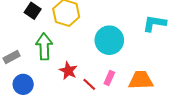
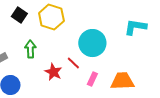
green arrow: (44, 47) -> (30, 49), size x0.7
red line: (89, 84) -> (73, 63), moved

